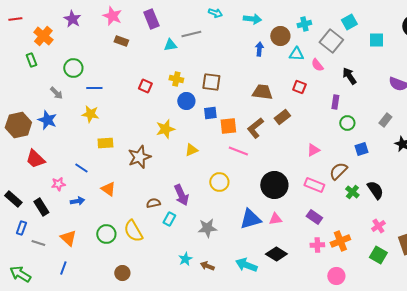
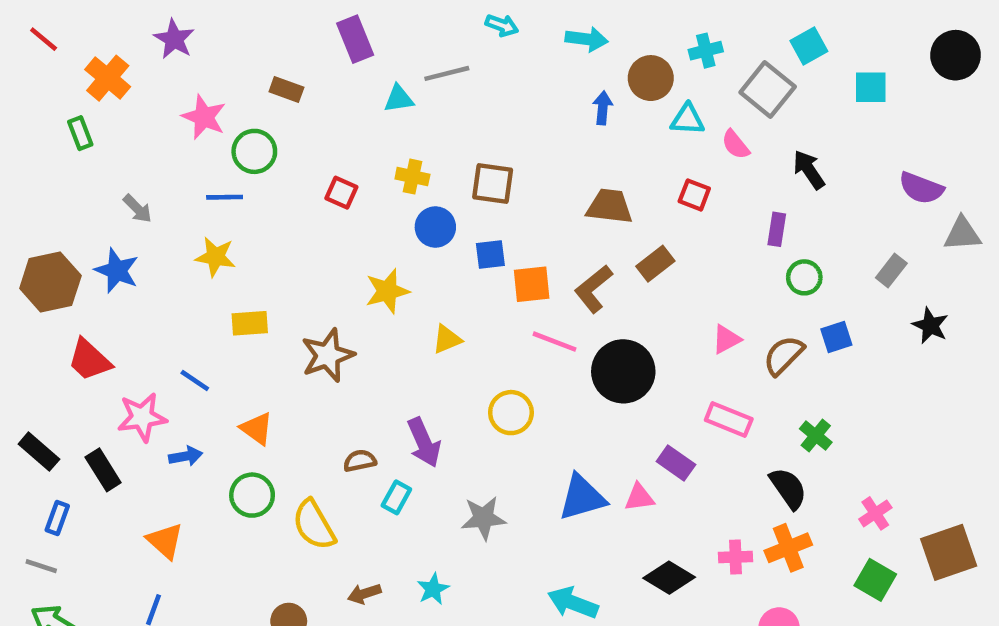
pink star: (112, 16) -> (204, 117), moved
red line: (15, 19) -> (44, 39), turned 48
green circle: (73, 68) -> (254, 151), moved
brown semicircle: (338, 171) -> (784, 355), moved
pink star: (58, 184) -> (142, 417), size x1.5
black circle: (274, 185) -> (623, 371), moved
black semicircle: (375, 190) -> (788, 488), moved
purple rectangle: (314, 217) -> (676, 463), moved
green circle: (106, 234) -> (252, 495), moved
gray line: (38, 243) -> (41, 566), moved
black diamond: (276, 254) -> (669, 578), moved
brown arrow: (207, 266) -> (364, 594), moved, turned -40

